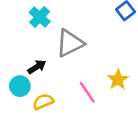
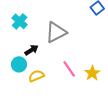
cyan cross: (40, 17) -> (20, 21), moved
yellow star: (118, 80) -> (92, 73), moved

